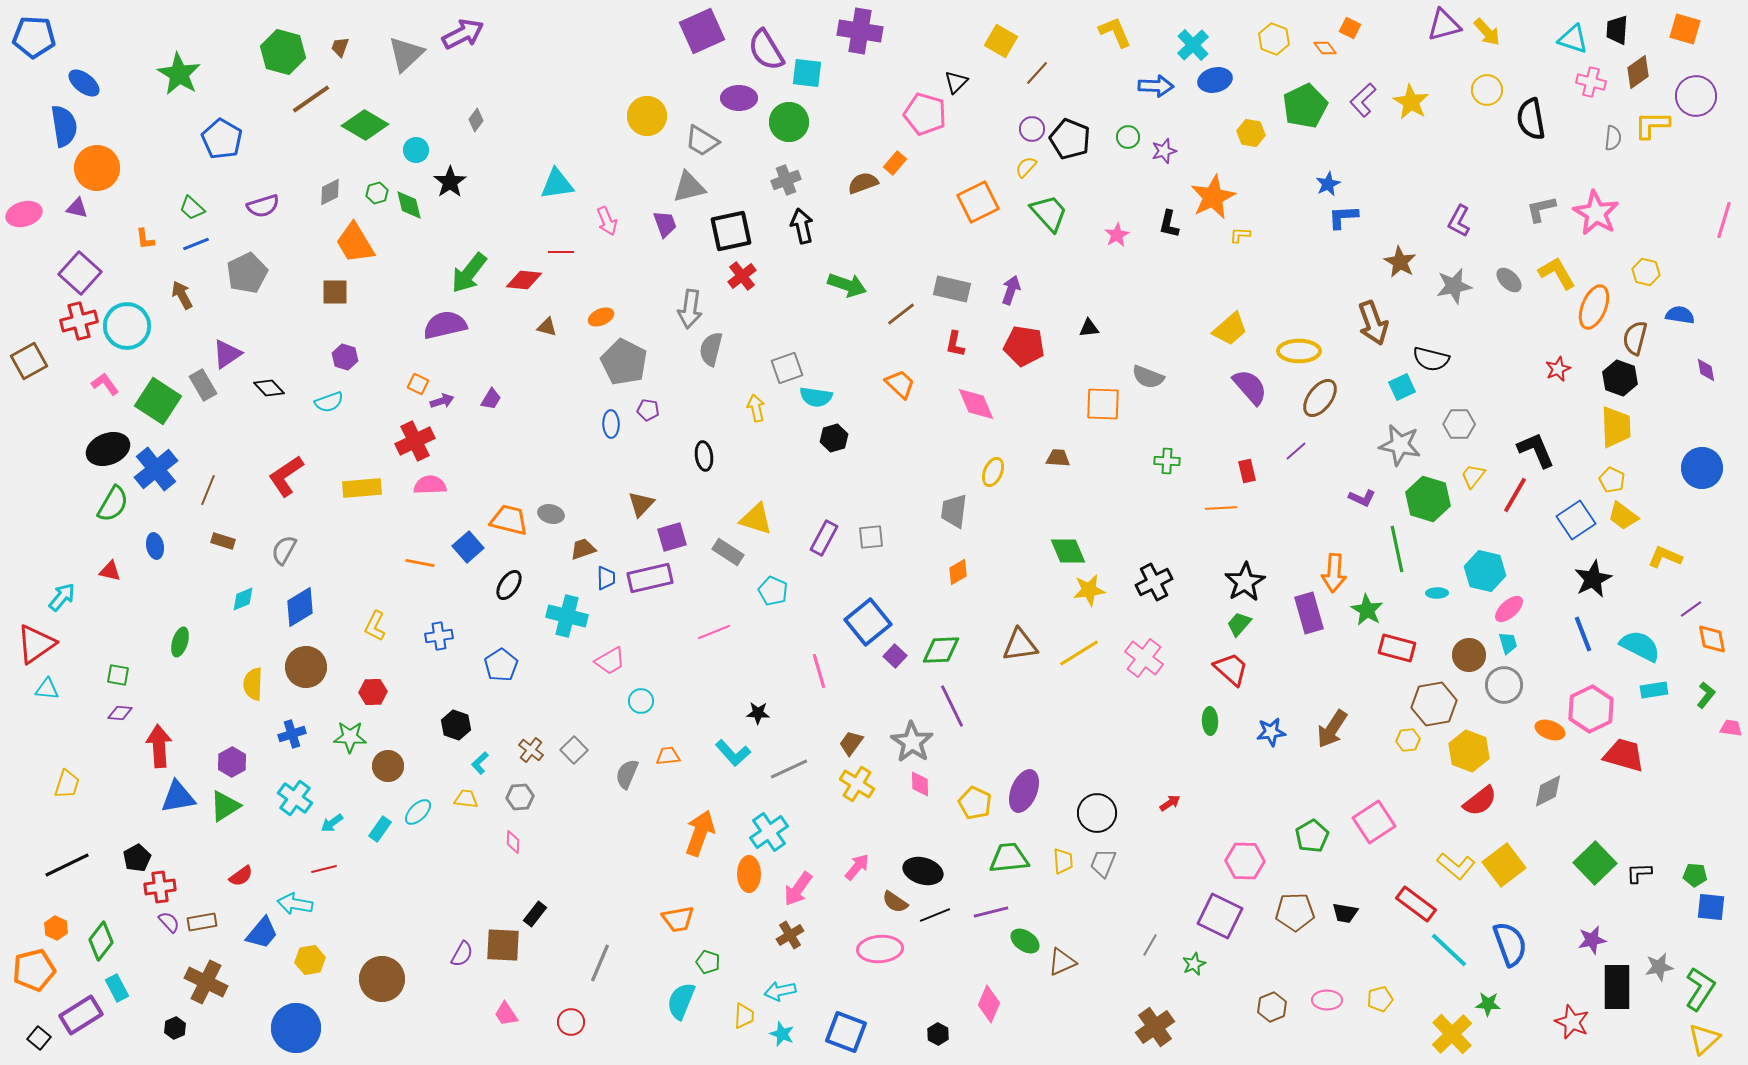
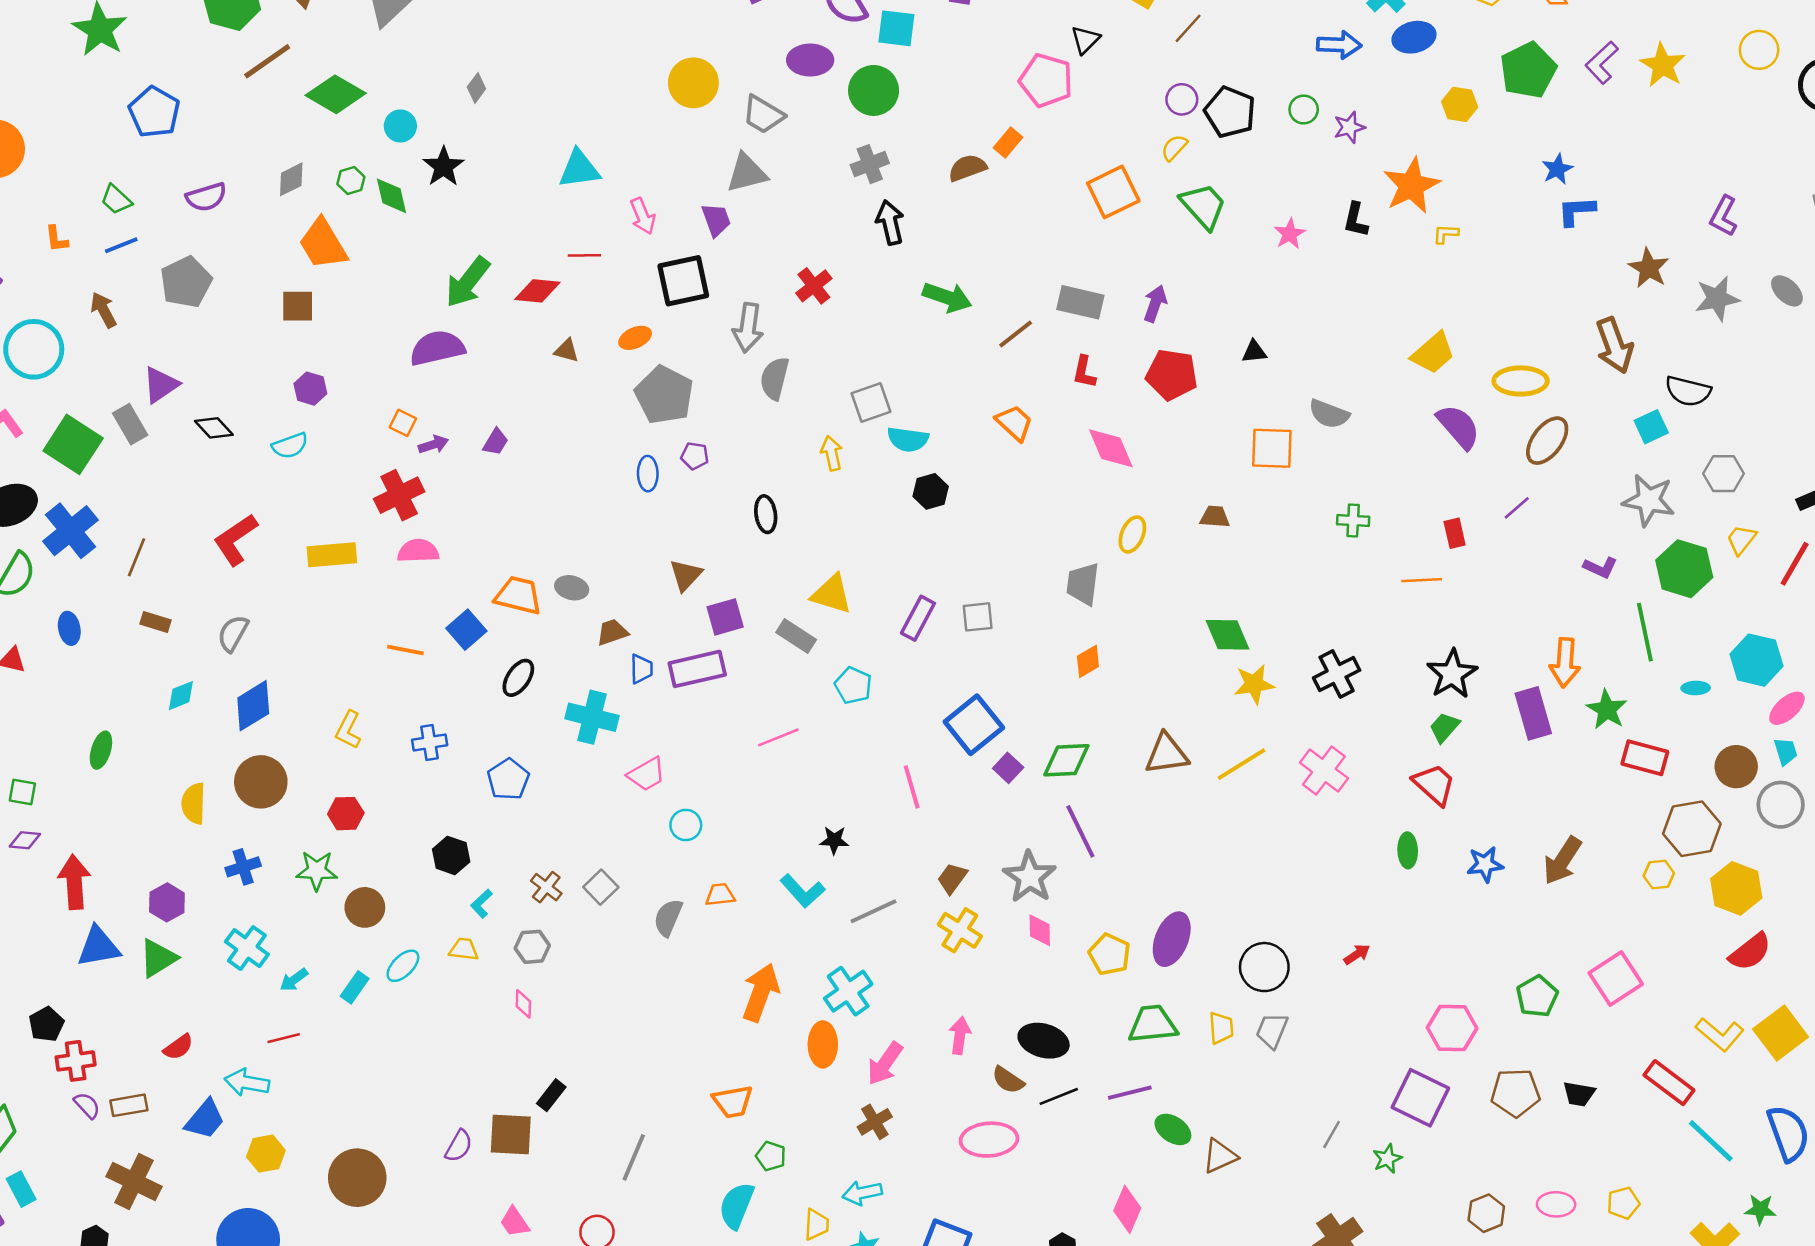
black square: (731, 231) -> (683, 281), moved
pink arrow: (857, 867) -> (960, 1036), turned -32

